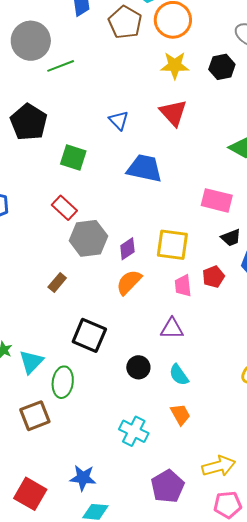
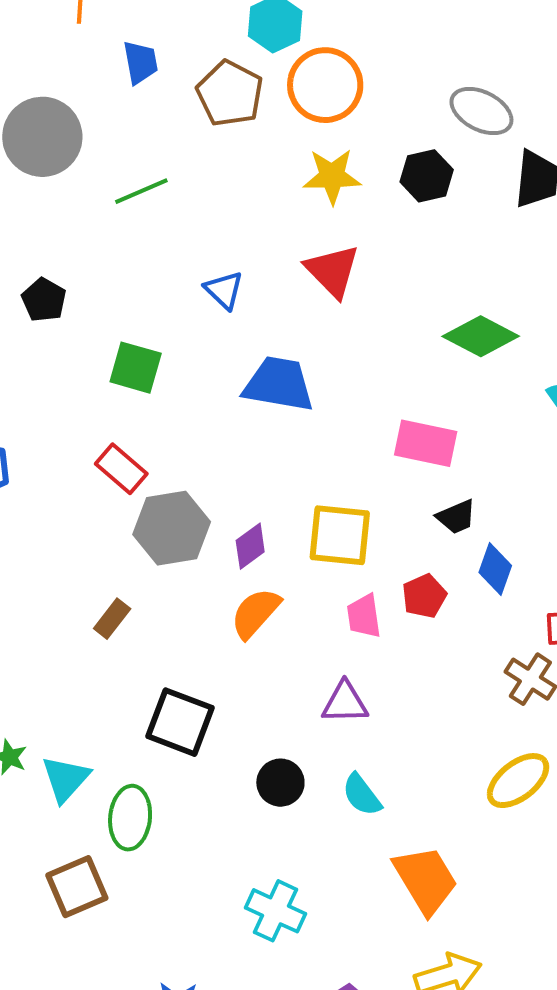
green line: (61, 66) -> (141, 191), moved
black pentagon: (29, 122) -> (44, 300), size x0.6
orange trapezoid: (180, 414) -> (426, 880), moved, size x1.6

